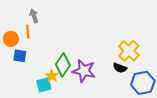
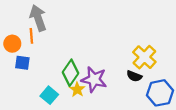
gray arrow: (34, 16) -> (38, 18), size x1.6
yellow star: (52, 76) -> (77, 90), moved
cyan square: (44, 85) -> (49, 95), turned -35

